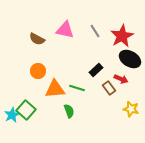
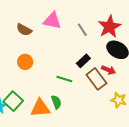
gray line: (95, 31) -> (82, 30), moved
brown rectangle: (109, 88) -> (96, 79), size x1.5
orange triangle: (55, 89) -> (40, 108), moved

